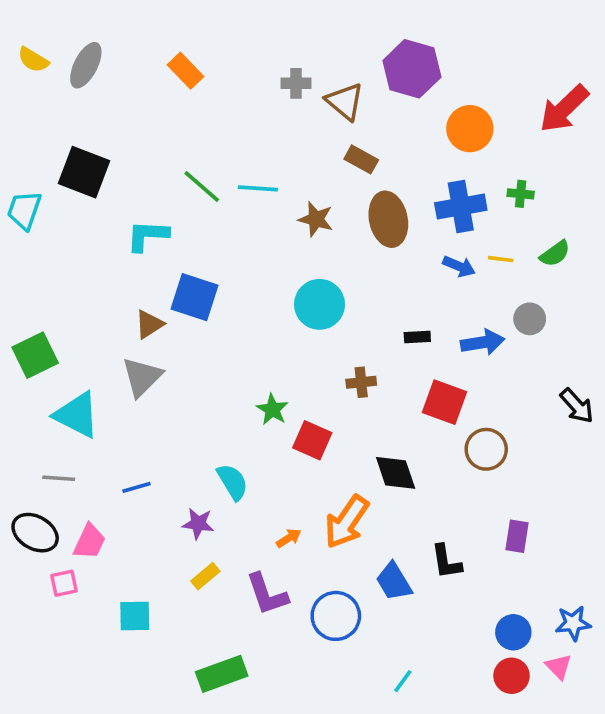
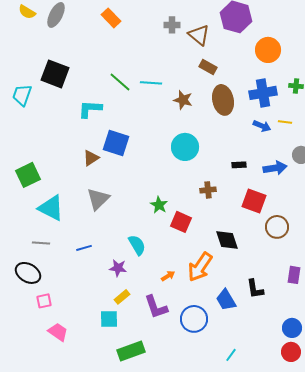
gray triangle: (142, 377) -> (98, 199), moved
pink trapezoid: (89, 542) -> (58, 332), moved, turned -80
cyan square: (135, 616) -> (109, 319), moved

